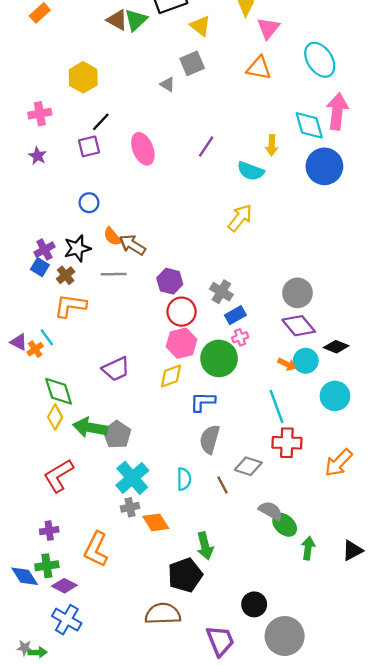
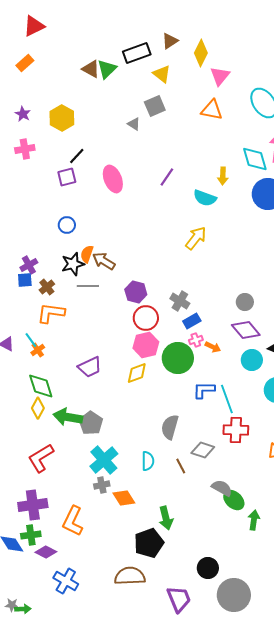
purple star: (37, 156) -> (23, 114), moved
orange semicircle: (112, 237) -> (87, 254), turned 60
black star: (77, 248) -> (73, 264), moved
blue square: (40, 267) -> (25, 280), turned -35
gray circle: (297, 293) -> (245, 302), size x0.7
orange cross: (35, 349) -> (38, 350), moved
orange arrow: (287, 364) -> (213, 347), moved
blue L-shape: (203, 402) -> (204, 390), moved
purple cross: (49, 531) -> (33, 505), size x1.8
blue cross: (67, 620) -> (66, 581), moved

